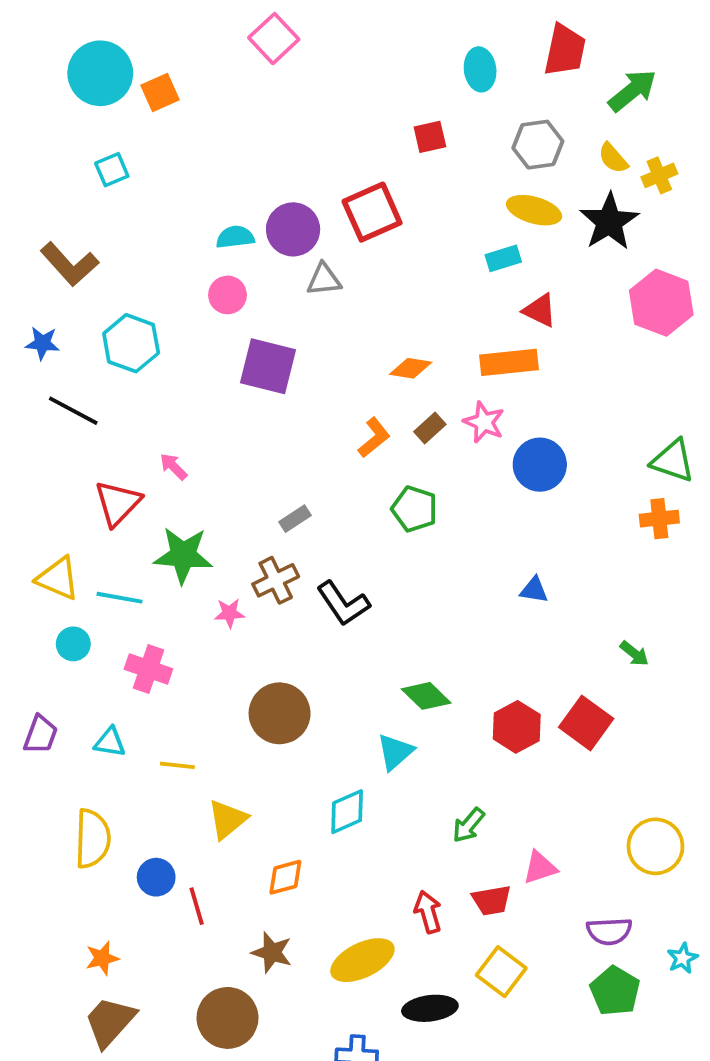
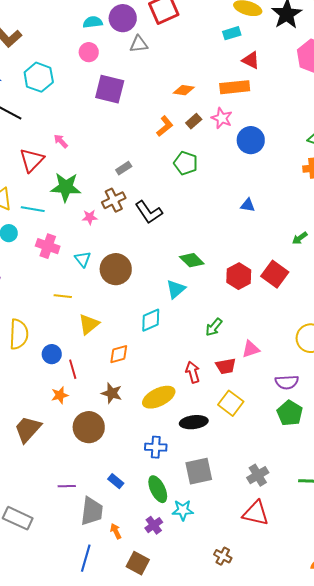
green arrow: (634, 654) -> (300, 238), turned 105
cyan triangle: (110, 742) -> (83, 259), moved, turned 42
orange star: (102, 958) -> (60, 395), moved

